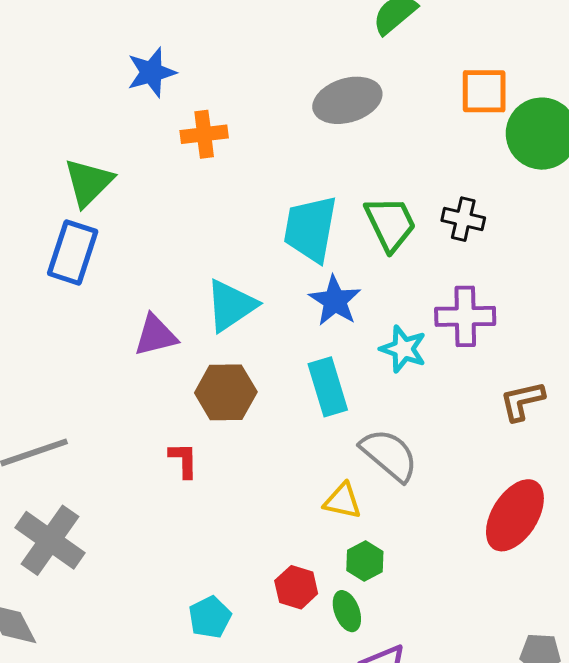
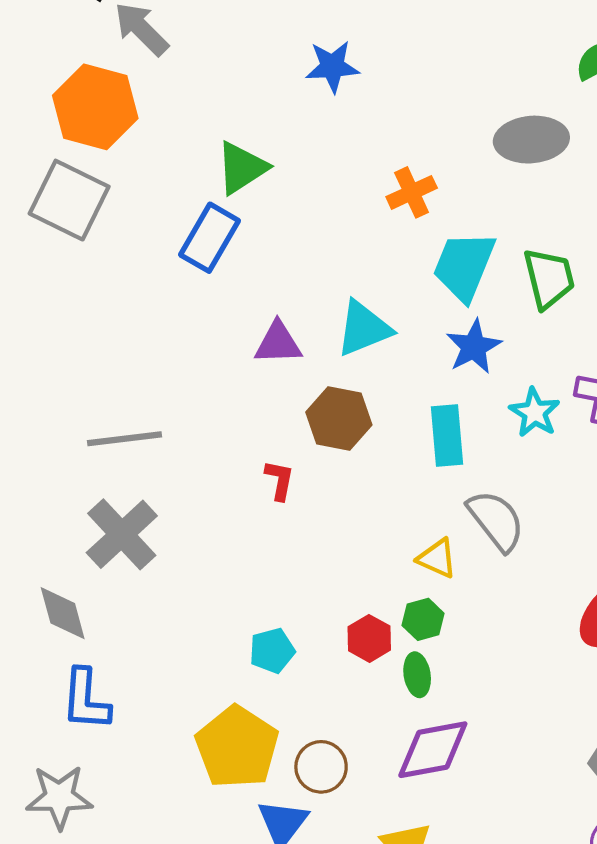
orange cross: (204, 134) -> (412, 192), moved, turned -30
green hexagon: (365, 561) -> (423, 619), moved

